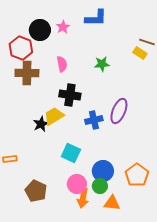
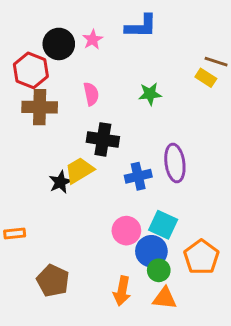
purple ellipse: (119, 111) -> (175, 163), turned -30
cyan square: (71, 153) -> (163, 225), moved
pink circle: (77, 184) -> (126, 231), moved
green circle: (100, 186) -> (159, 270), moved

